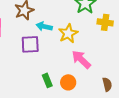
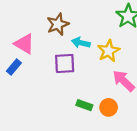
green rectangle: (47, 80) -> (84, 105), turned -48

